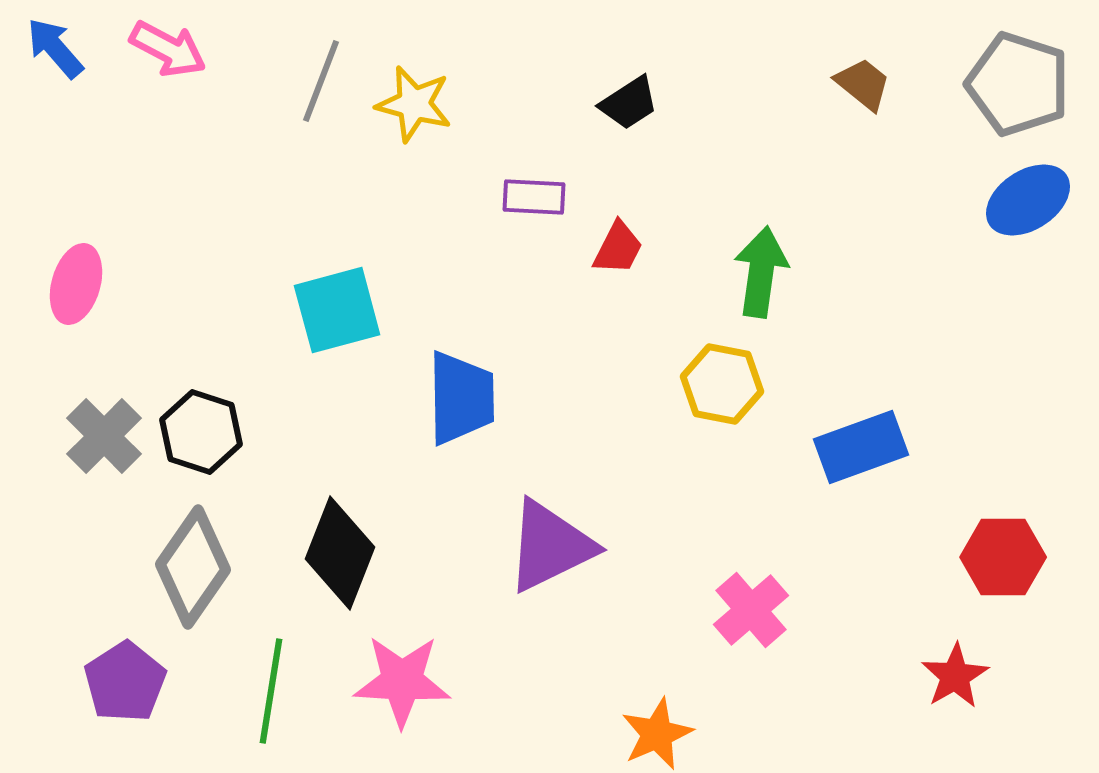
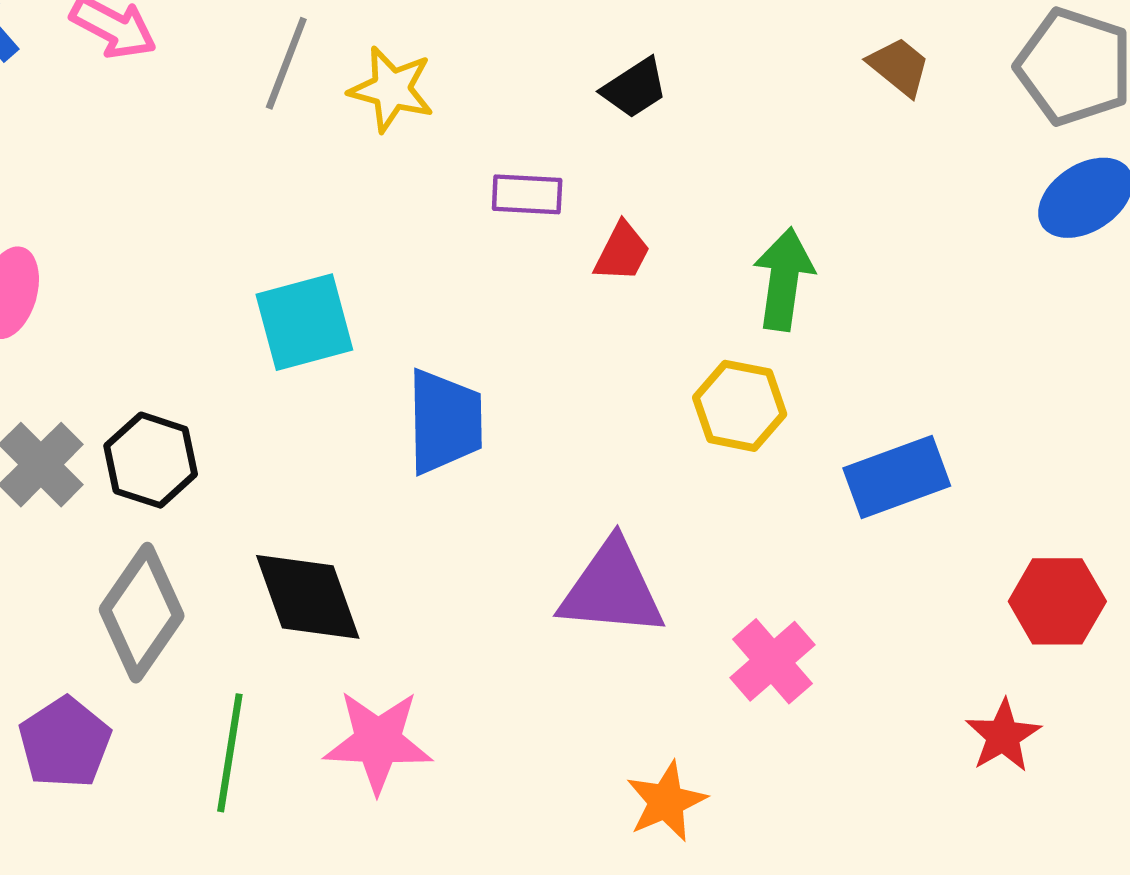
purple triangle: (550, 546) -> (612, 589), moved, turned 31
black diamond: (340, 553) -> (308, 597), turned -41

